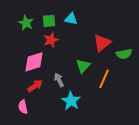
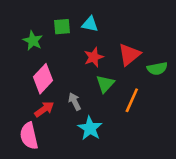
green star: (26, 23) -> (33, 41), moved
red star: (51, 40) -> (94, 57), moved
pink diamond: (34, 62) -> (43, 79), turned -30
pink semicircle: (23, 107) -> (29, 136), size x1.5

